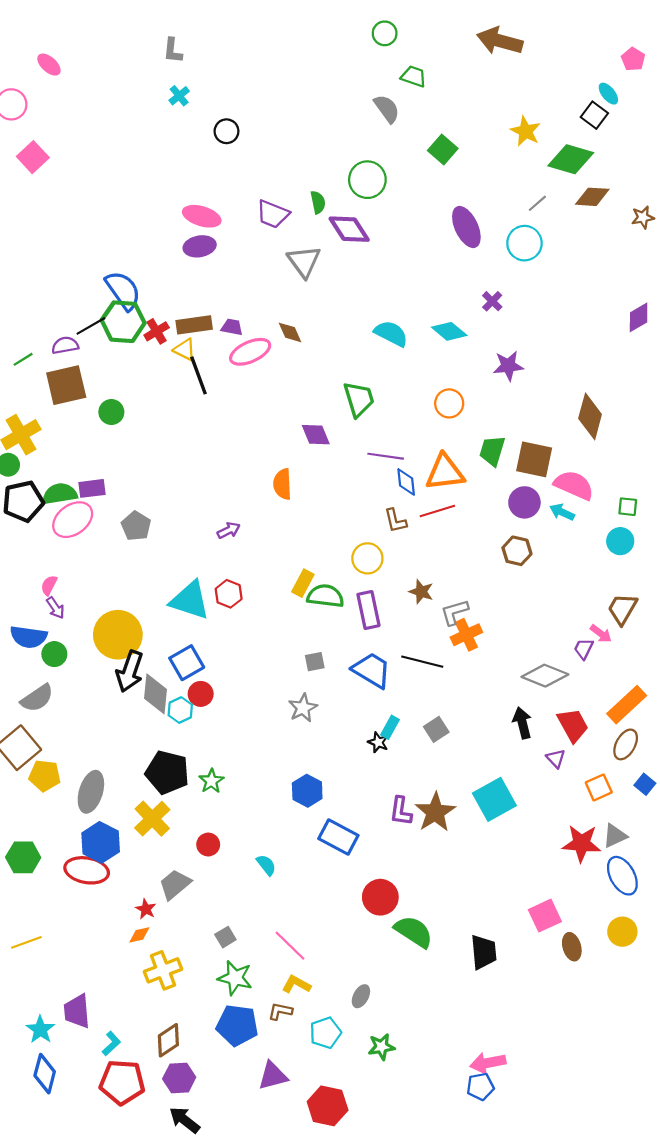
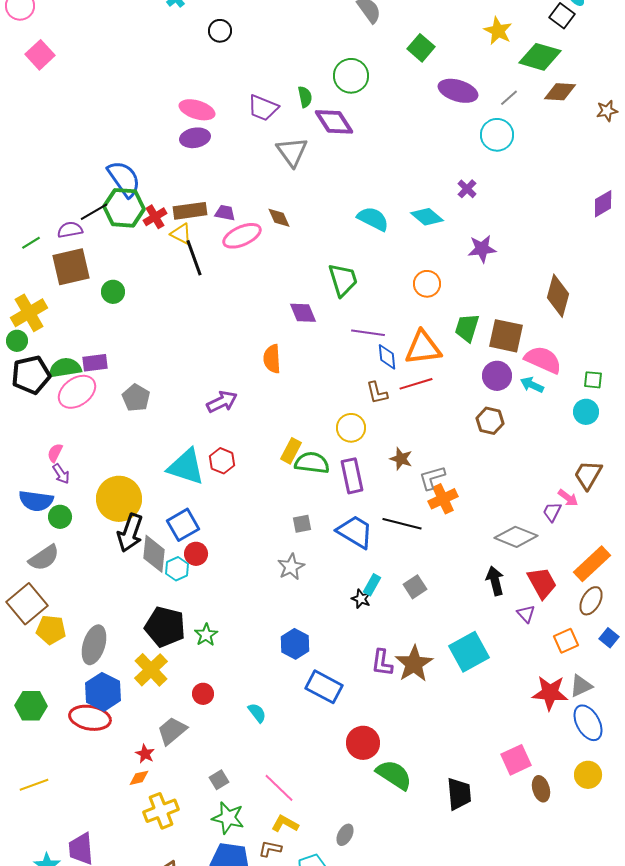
purple ellipse: (466, 227) -> (458, 91), moved, turned -48
purple arrow: (229, 530) -> (222, 402), size x1.4

